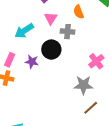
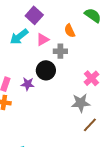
pink triangle: (51, 18) -> (43, 40), turned 32
cyan arrow: (24, 31) -> (19, 37), moved

